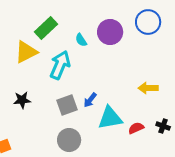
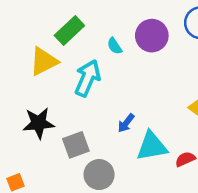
black star: (22, 100) -> (39, 123), size x1.4
gray square: (67, 105) -> (76, 145), moved

